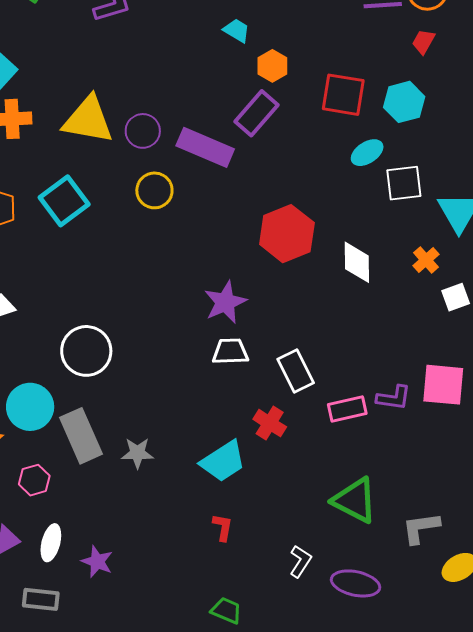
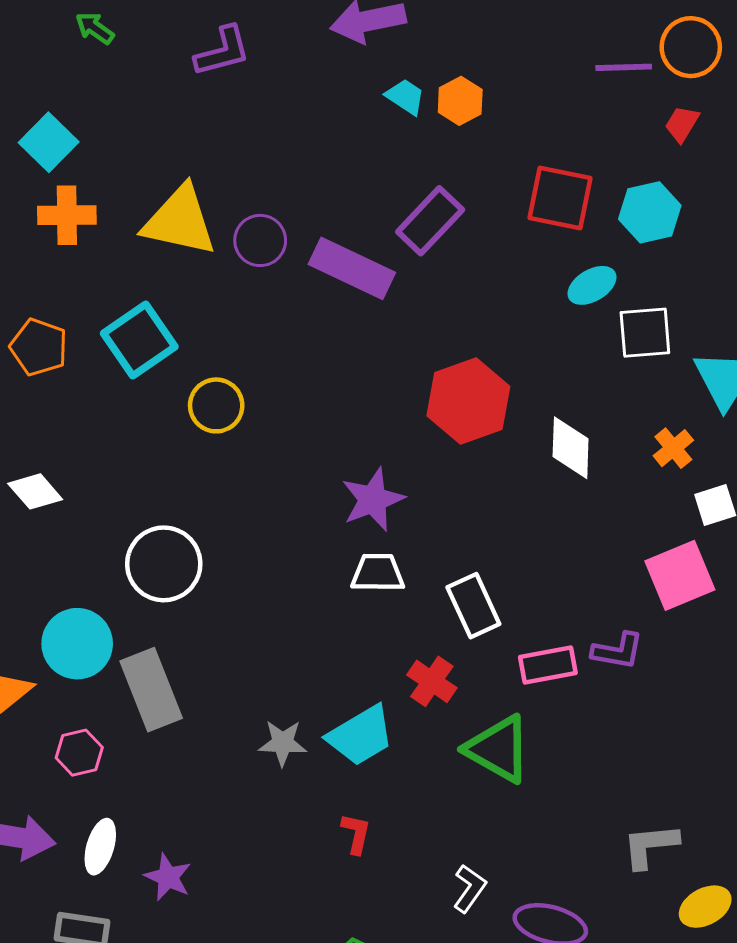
orange hexagon: (272, 66) -> (460, 101), moved
yellow circle: (154, 190) -> (216, 405), moved
pink square: (443, 385) -> (680, 575), moved, turned -30
gray star: (137, 453) -> (283, 743), moved
green triangle: (355, 500) -> (498, 749), moved

